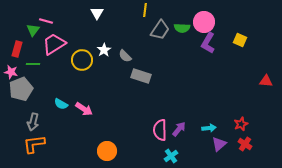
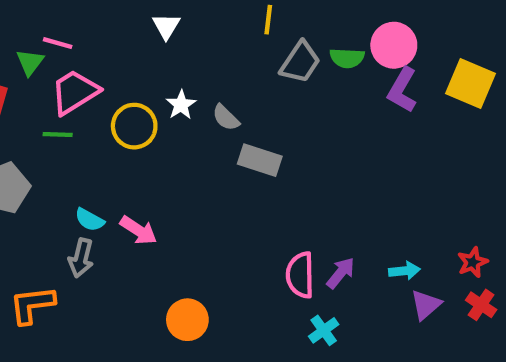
yellow square: (240, 40) -> (470, 84), size x1.6
green line: (33, 64) -> (58, 135), moved
gray arrow: (33, 122) -> (81, 258), moved

